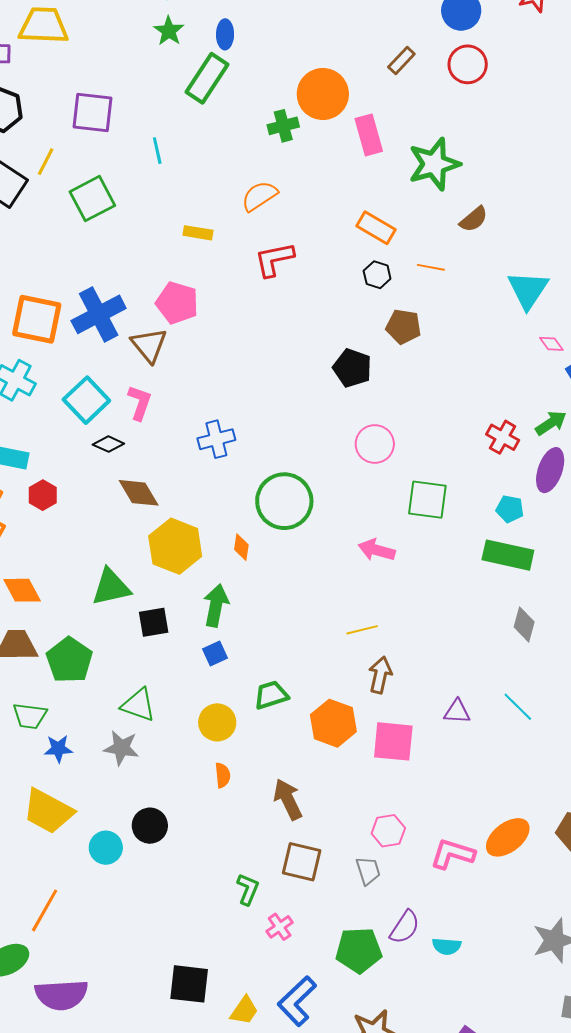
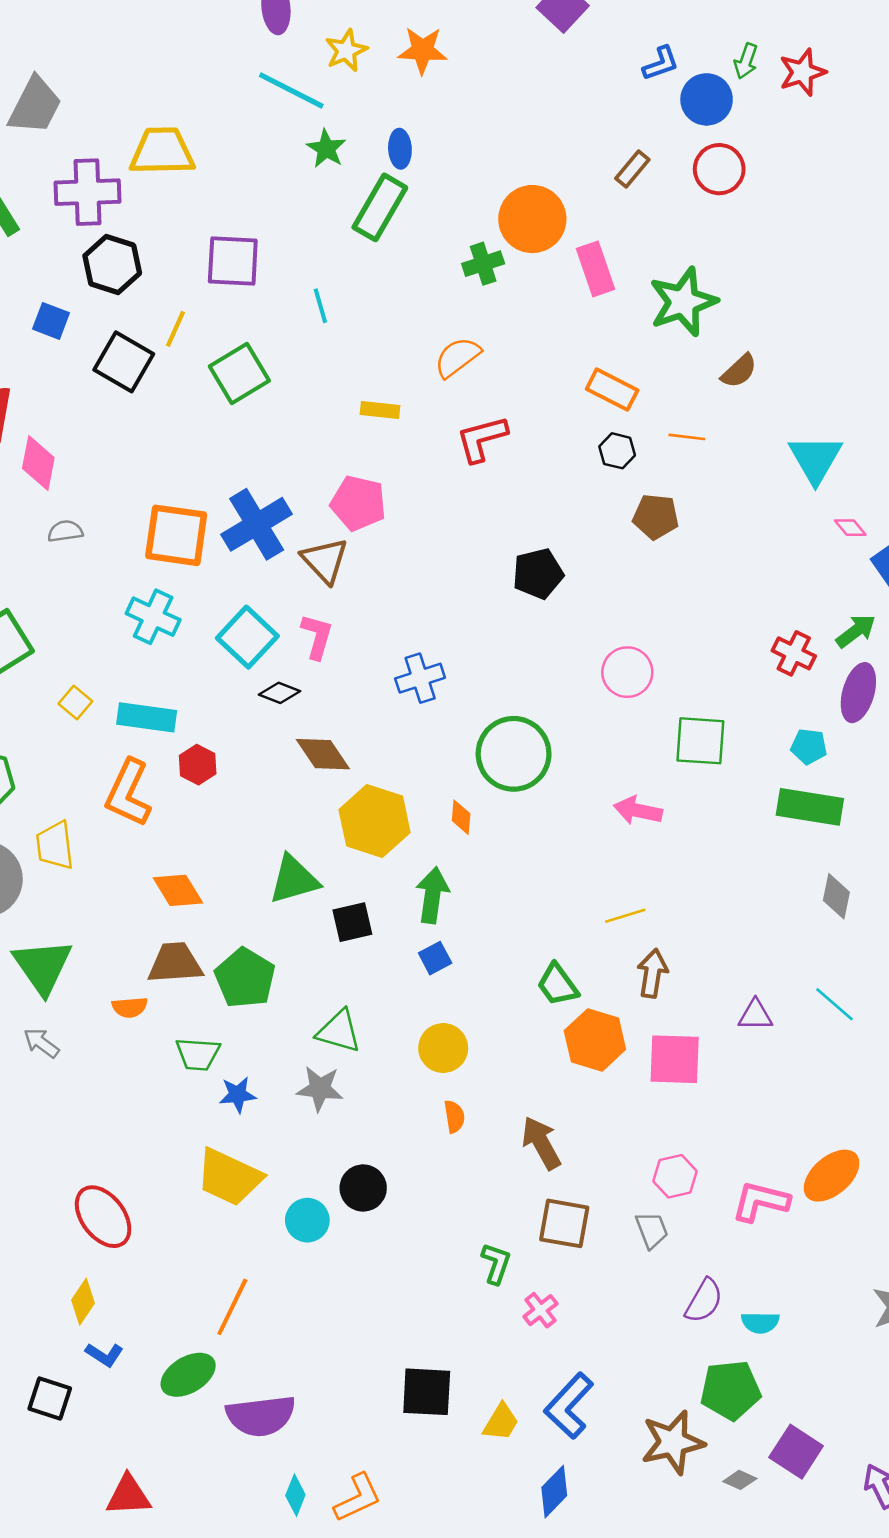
black pentagon: (352, 368) -> (538, 574), moved, turned -30
green trapezoid: (271, 695) -> (558, 985), moved, turned -105
green pentagon: (359, 950) -> (730, 1390), moved

